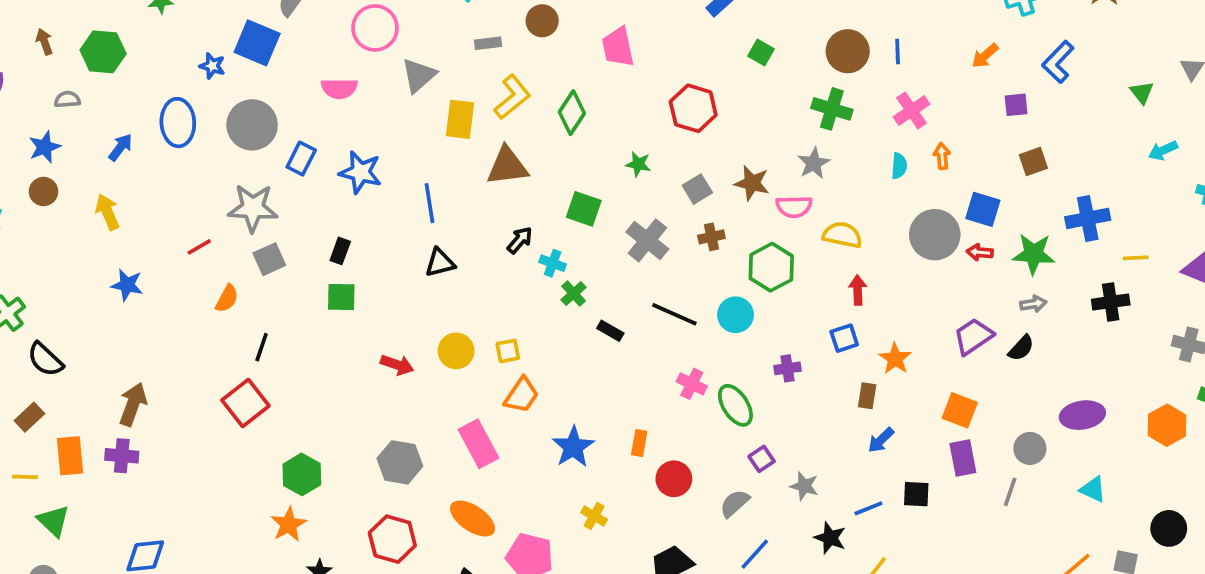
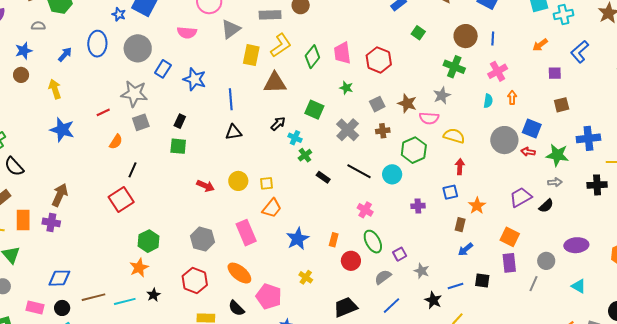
gray rectangle: (488, 43) -> (270, 15), size x1.5
pink trapezoid: (618, 47) -> (342, 53), moved
blue star: (127, 285) -> (62, 130), size x1.4
green ellipse: (735, 405) -> (373, 242), moved

